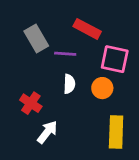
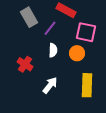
purple line: (65, 54) -> (50, 28), turned -56
white arrow: (47, 132) -> (50, 85), moved

